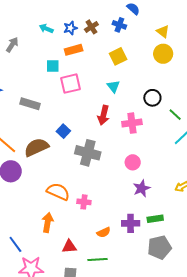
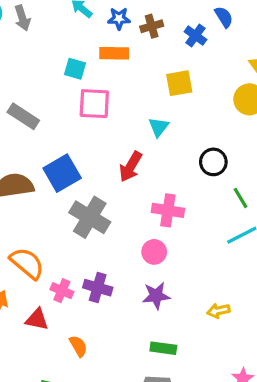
gray arrow: (12, 45) -> (22, 18), turned 112
pink cross: (132, 123) -> (168, 210), moved
blue square: (63, 131) -> (62, 173), size x1.6
purple cross: (131, 223) -> (98, 288), moved
orange semicircle: (104, 232) -> (78, 346), turned -112
red triangle: (69, 247) -> (37, 319), moved

